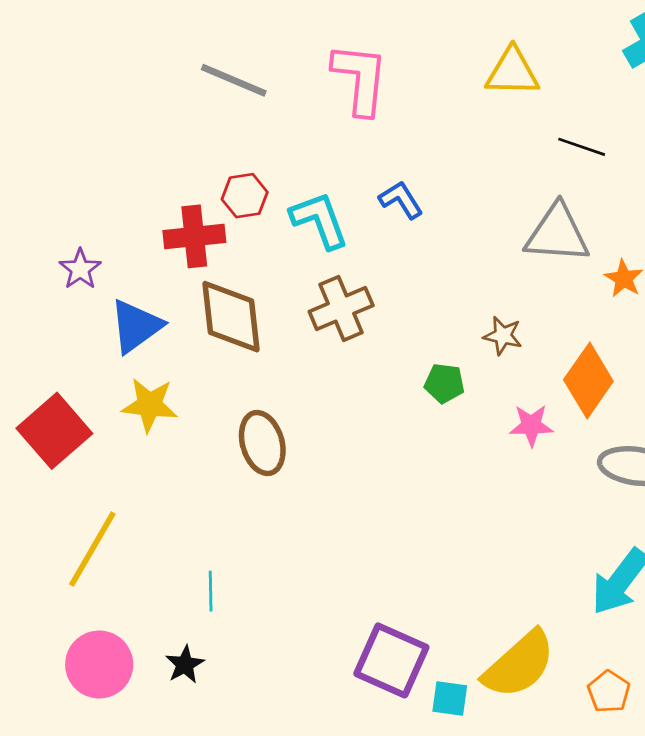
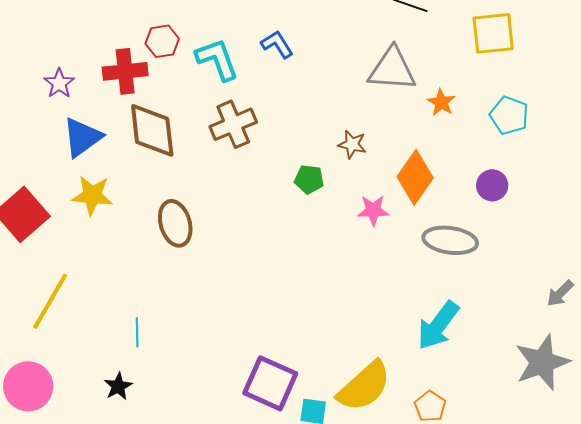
purple star: (80, 269) -> (59, 83), moved
pink circle: (99, 664) -> (28, 386), moved

